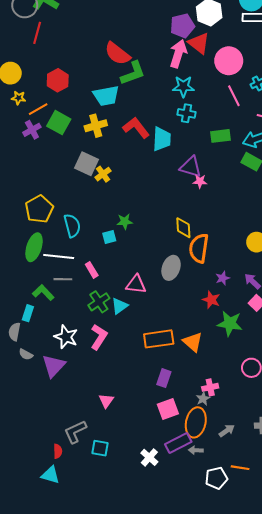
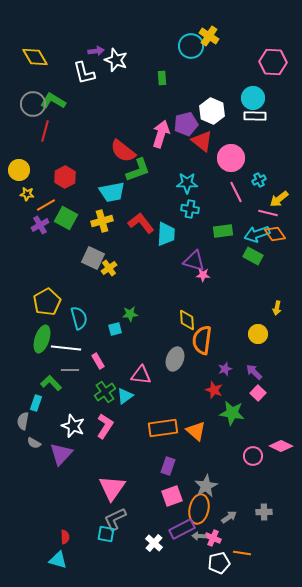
pink arrow: (178, 54) -> (161, 134), moved
pink cross: (210, 387) -> (213, 538), moved, turned 35
gray star: (203, 399) -> (206, 486), size x1.6
pink triangle: (106, 401) -> (112, 488), size x1.8
gray L-shape: (75, 432) -> (115, 519), moved

